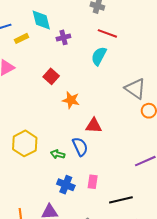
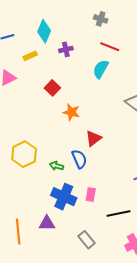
cyan diamond: (41, 20) -> (44, 31), turned 35
yellow rectangle: (21, 38) -> (30, 56), moved
red triangle: (94, 126) -> (93, 138), turned -42
blue cross: (66, 185) -> (64, 197), size x1.4

